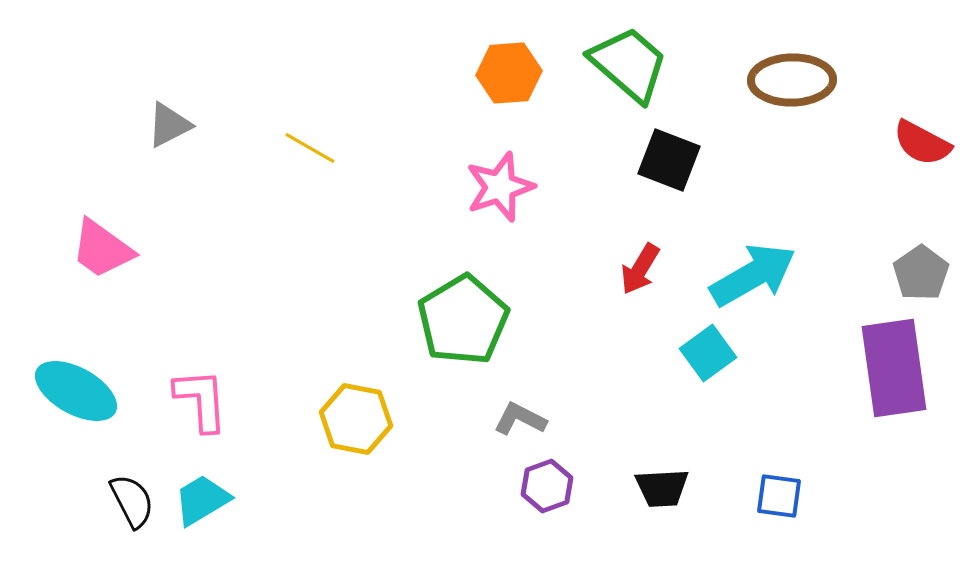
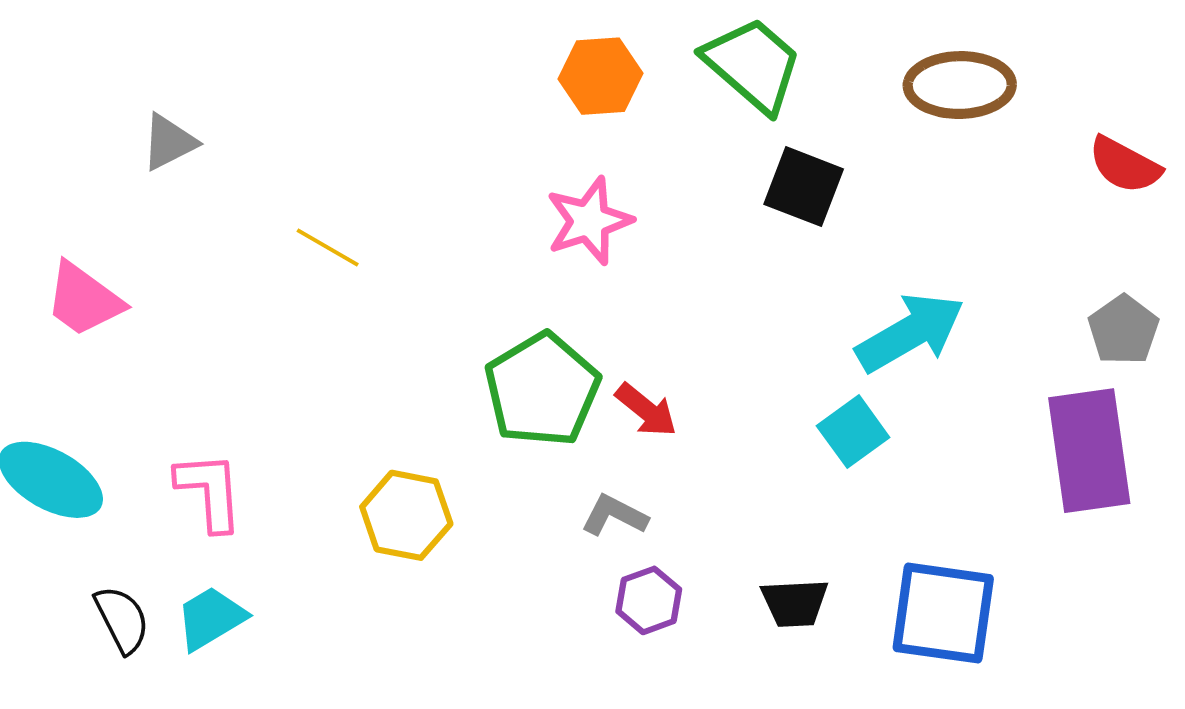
yellow line: (310, 148) -> (328, 248), moved
red arrow: (640, 269) -> (646, 410), moved, turned -82
blue square: (779, 496) -> (943, 613), size x1.8

